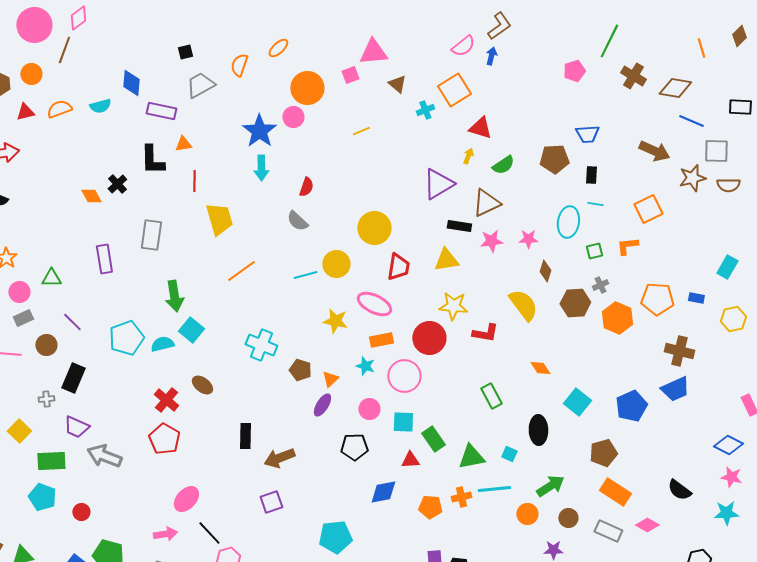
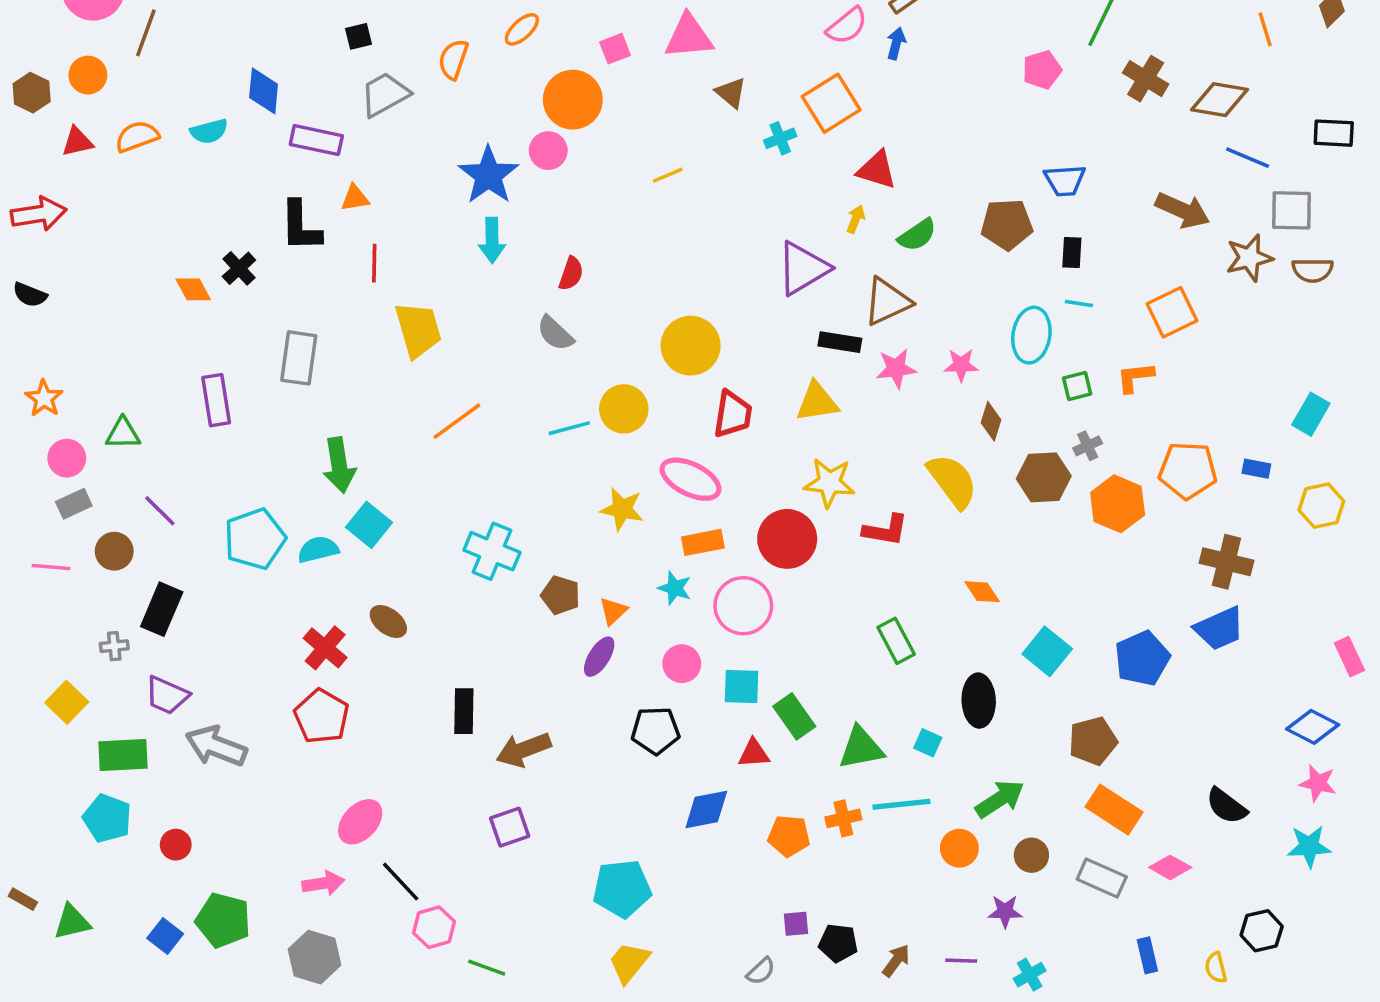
pink square: (350, 75) -> (615, 49), moved

